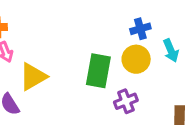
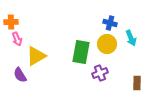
blue cross: (140, 29) -> (110, 23), turned 32

